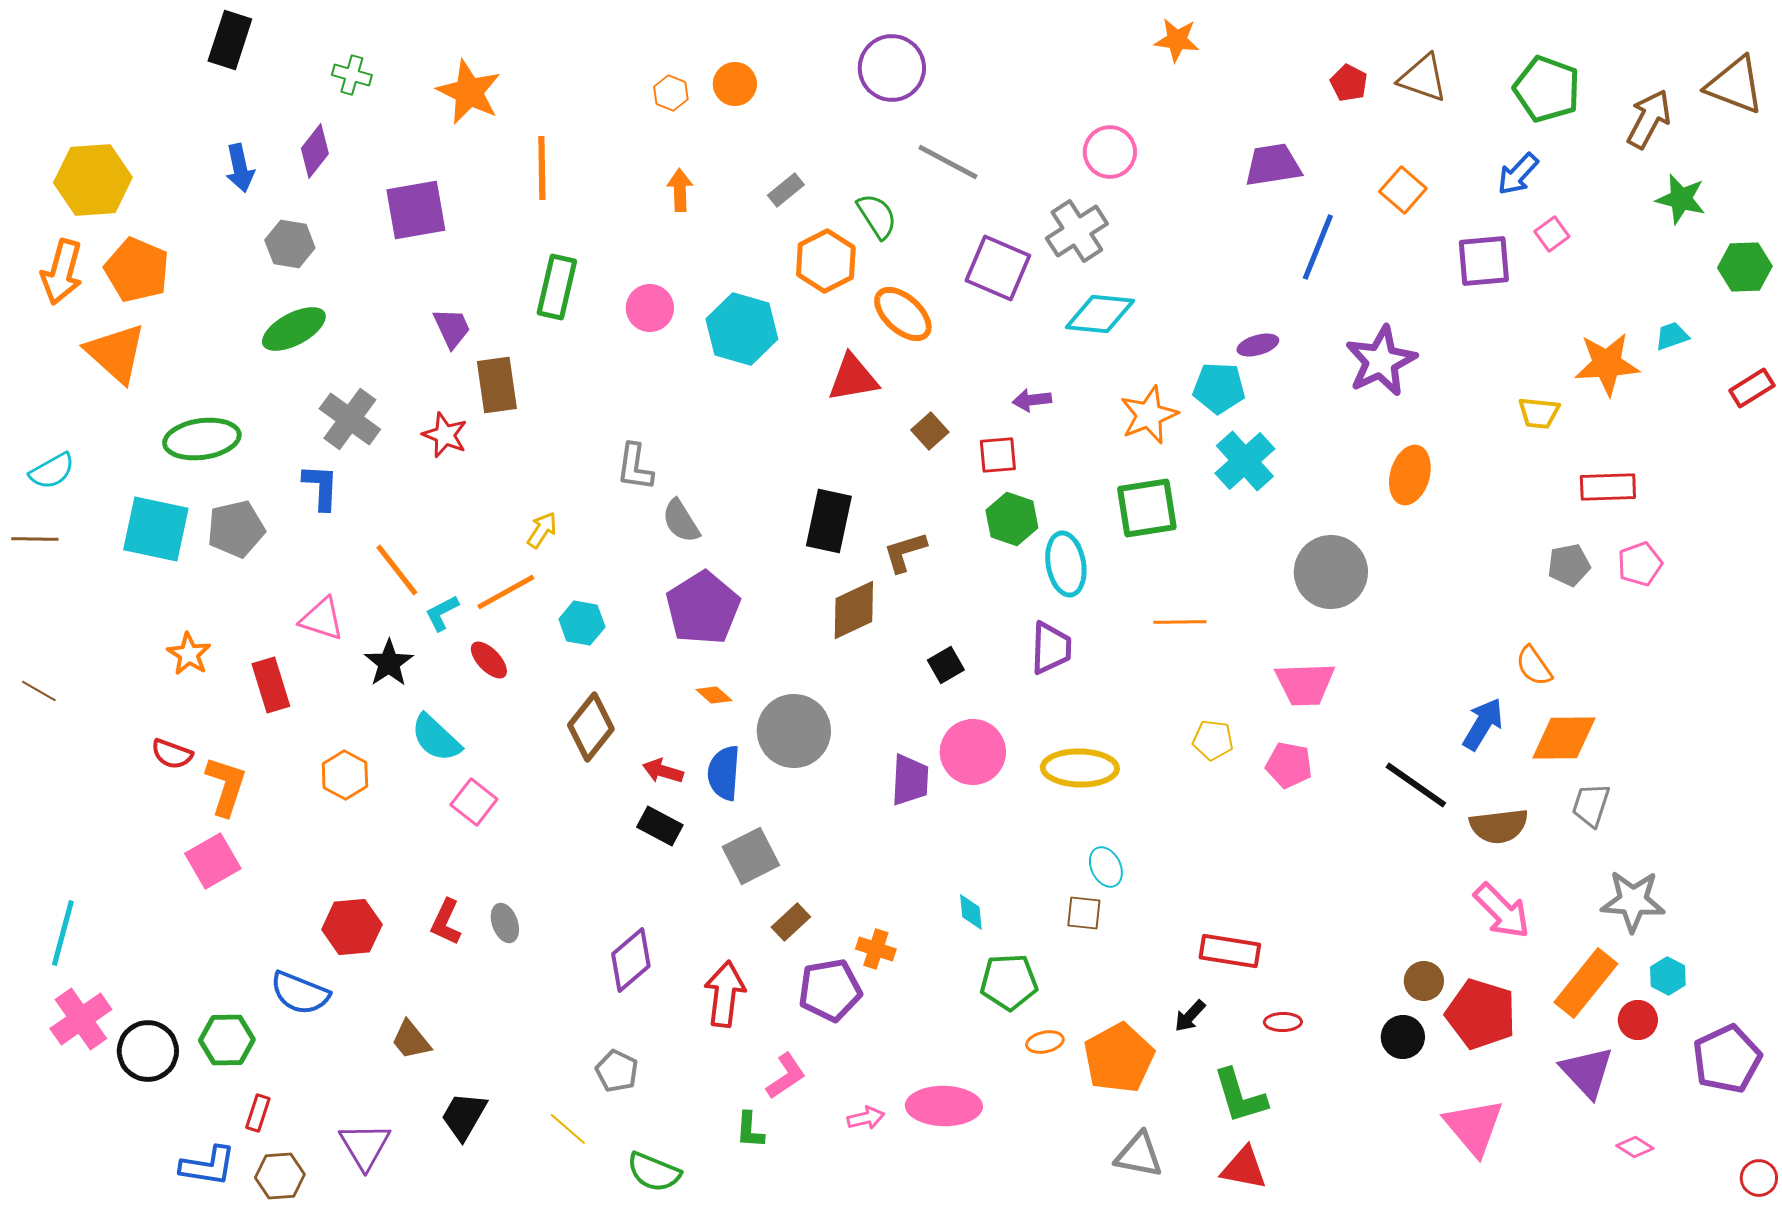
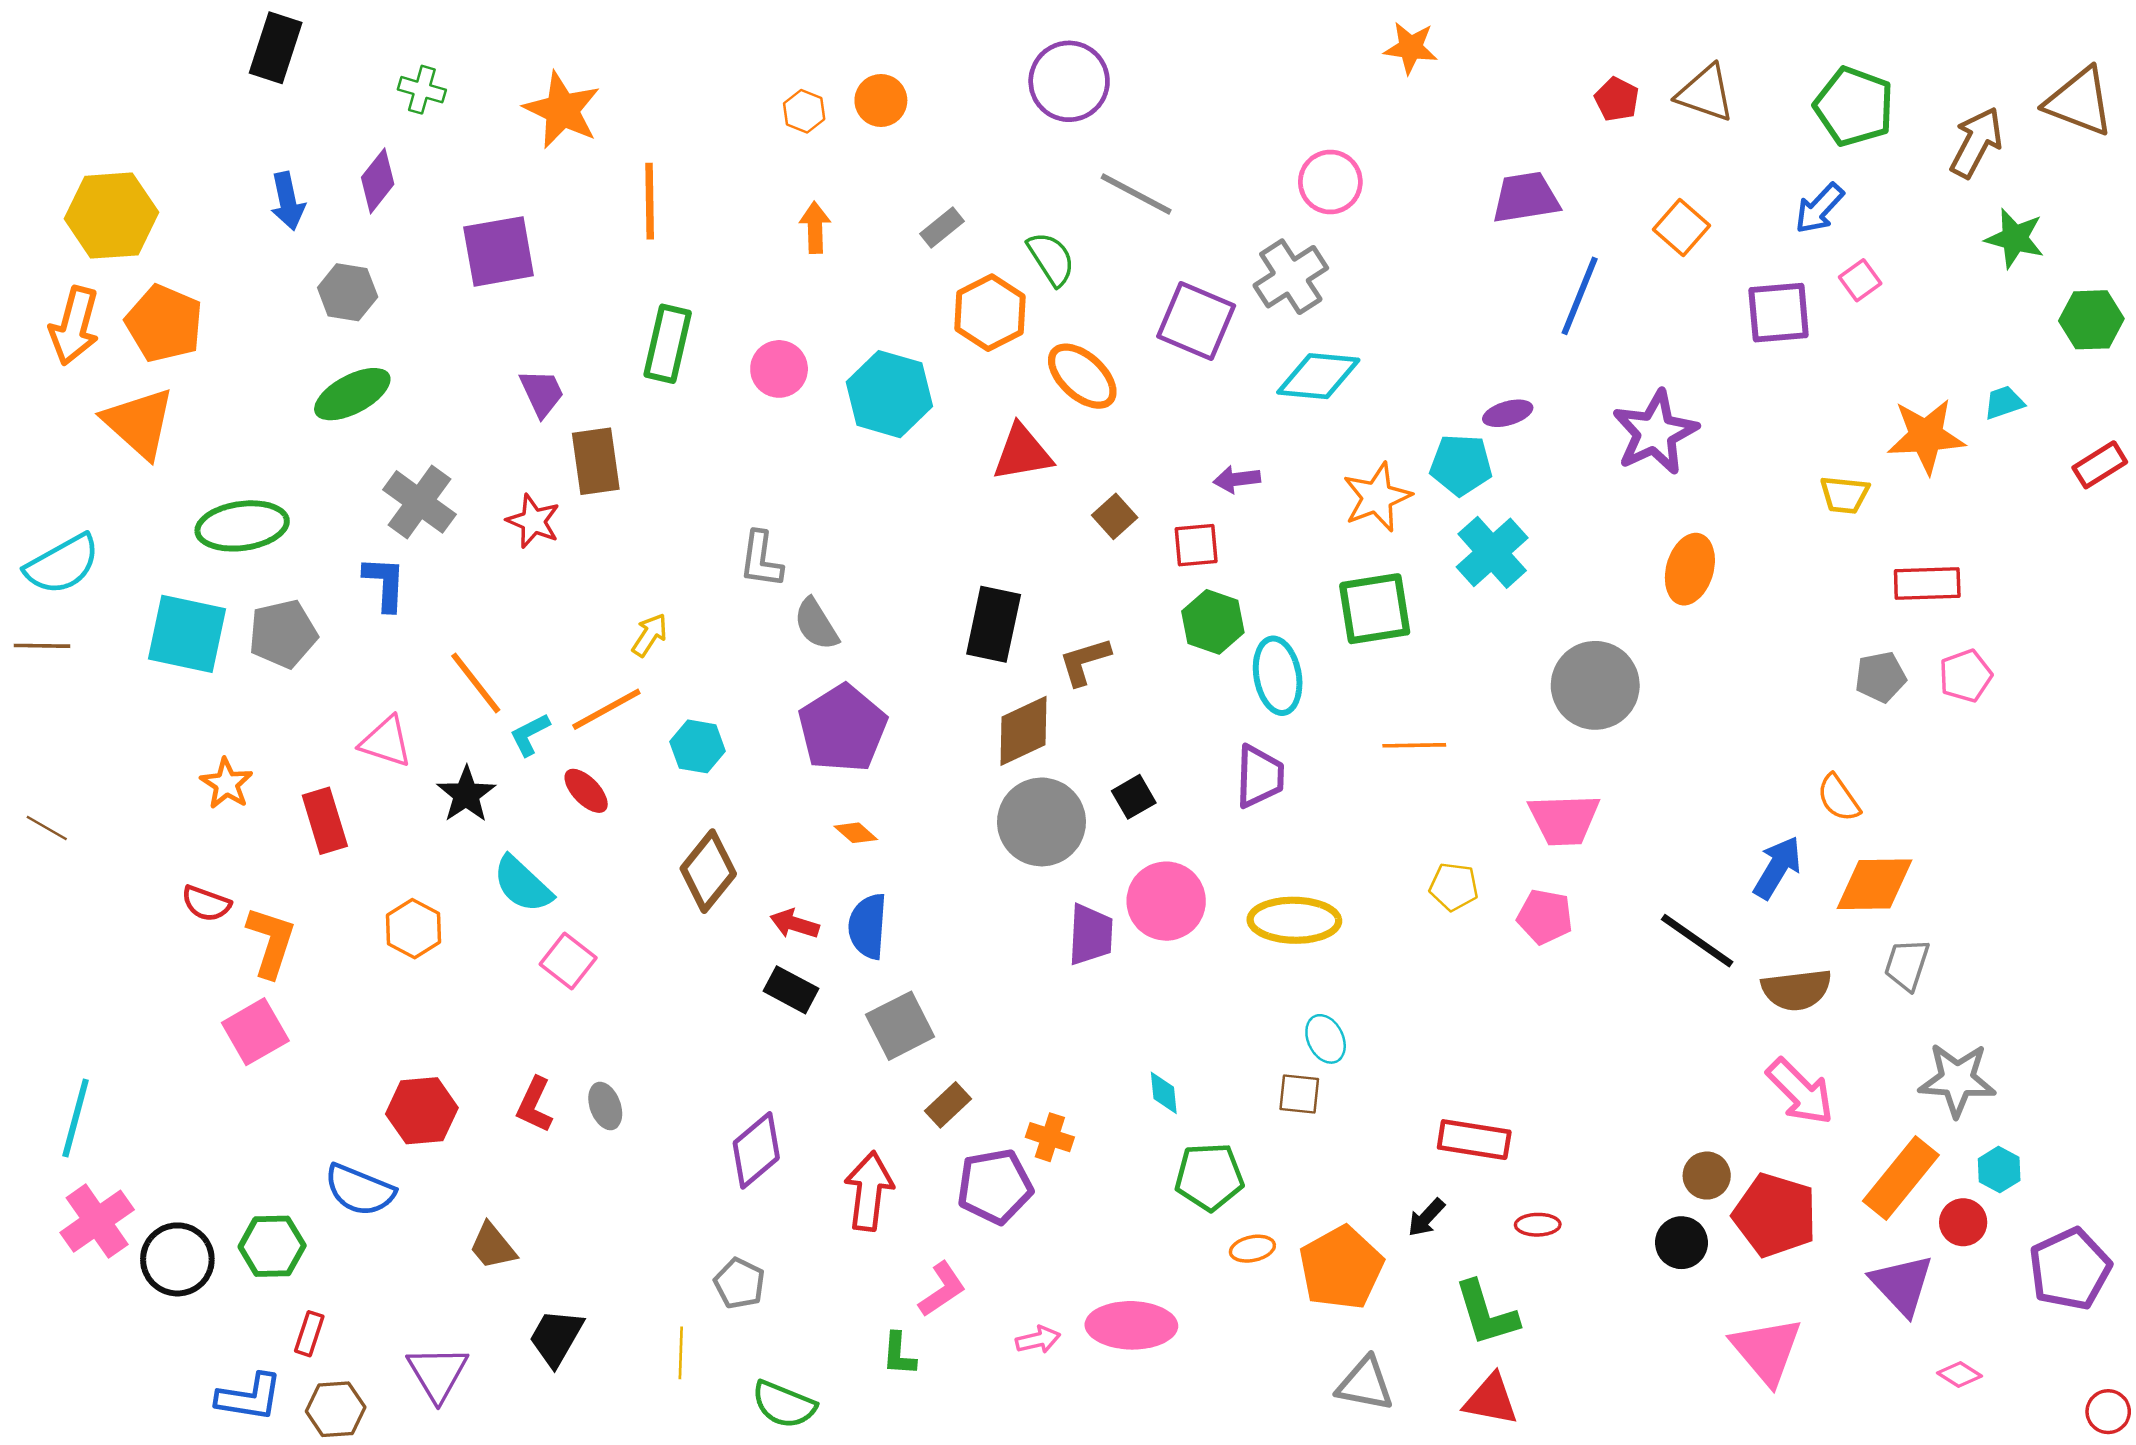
cyan semicircle: (52, 471) -> (62, 564), size x1.4
gray circle: (794, 731) -> (1042, 822), moved
yellow line: (568, 1129) -> (681, 1353), turned 51

